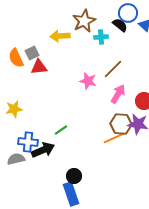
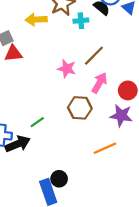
brown hexagon: (121, 124) -> (80, 108), moved
orange line: (114, 138) -> (105, 148), moved
black circle: (74, 176) -> (59, 179), moved

